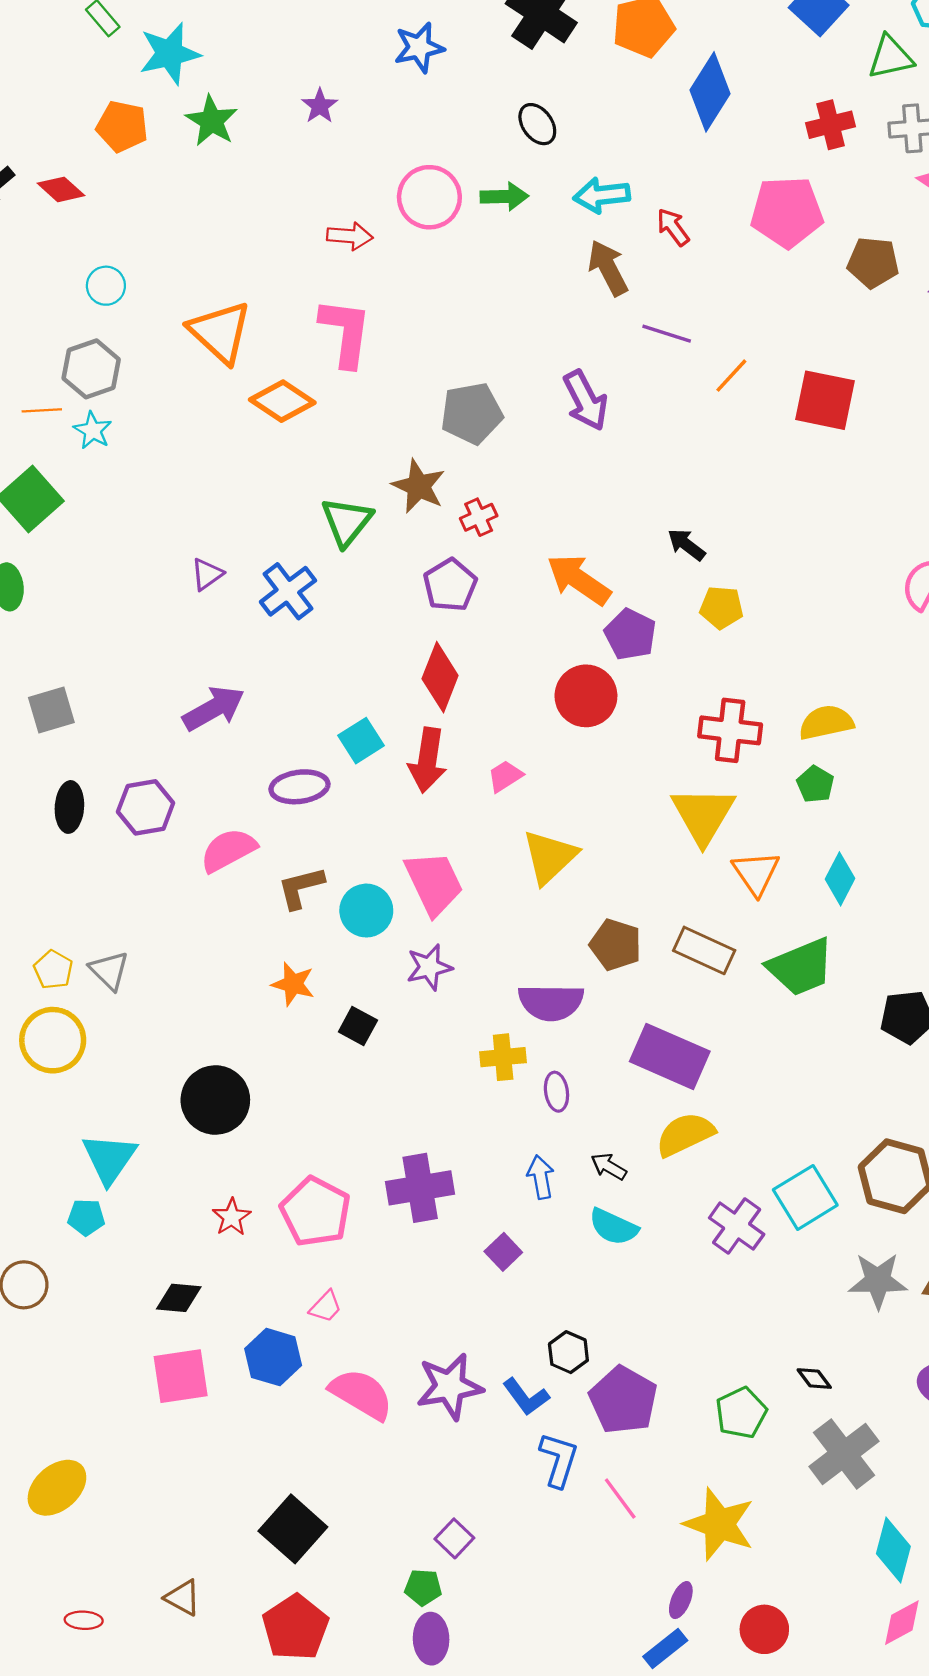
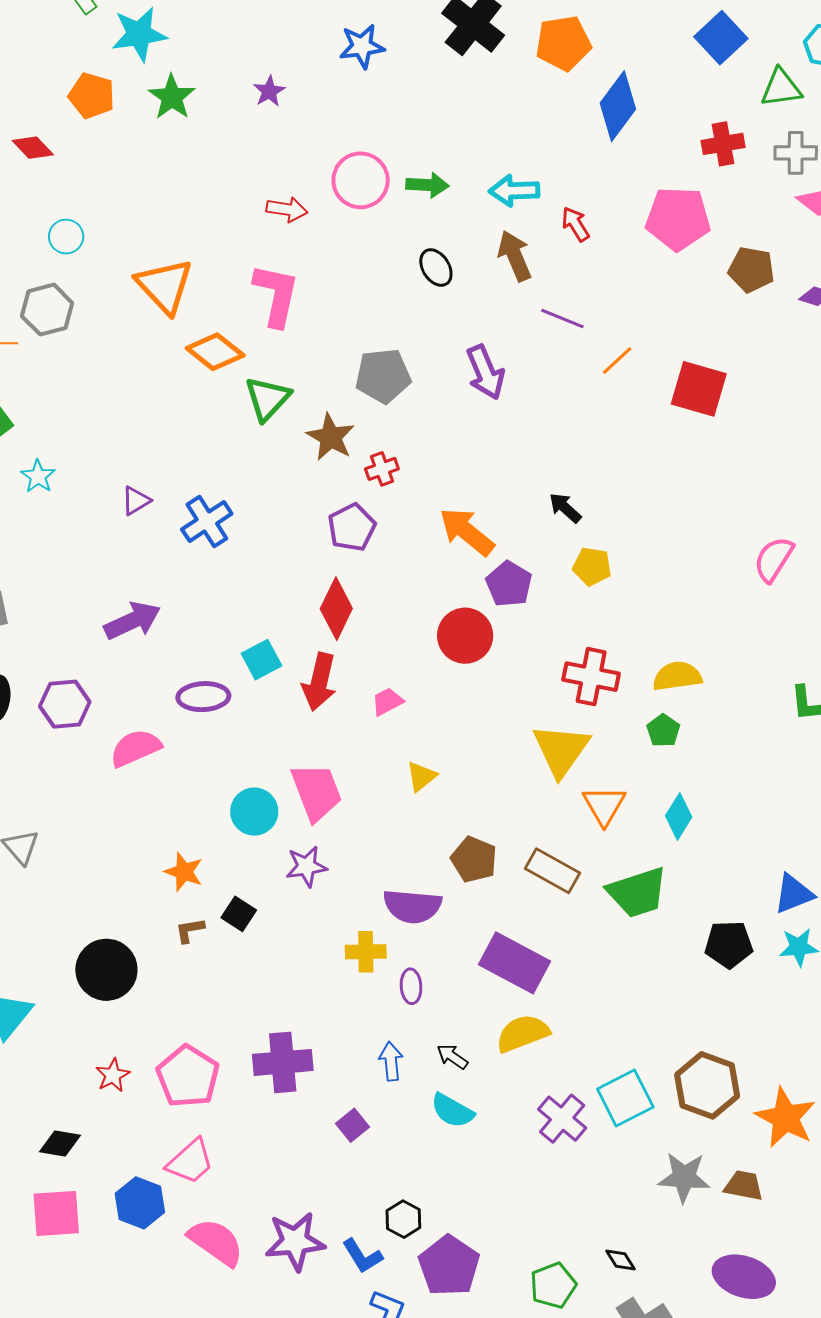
black ellipse: (537, 124) -> (436, 268), moved
cyan star: (93, 430) -> (38, 476), moved
green triangle: (347, 522) -> (268, 399), moved
yellow triangle: (550, 857) -> (421, 777), size x0.6
brown L-shape: (301, 888) -> (190, 930), moved, size x0.7
pink trapezoid: (326, 1307) -> (190, 1162), size x1.6

